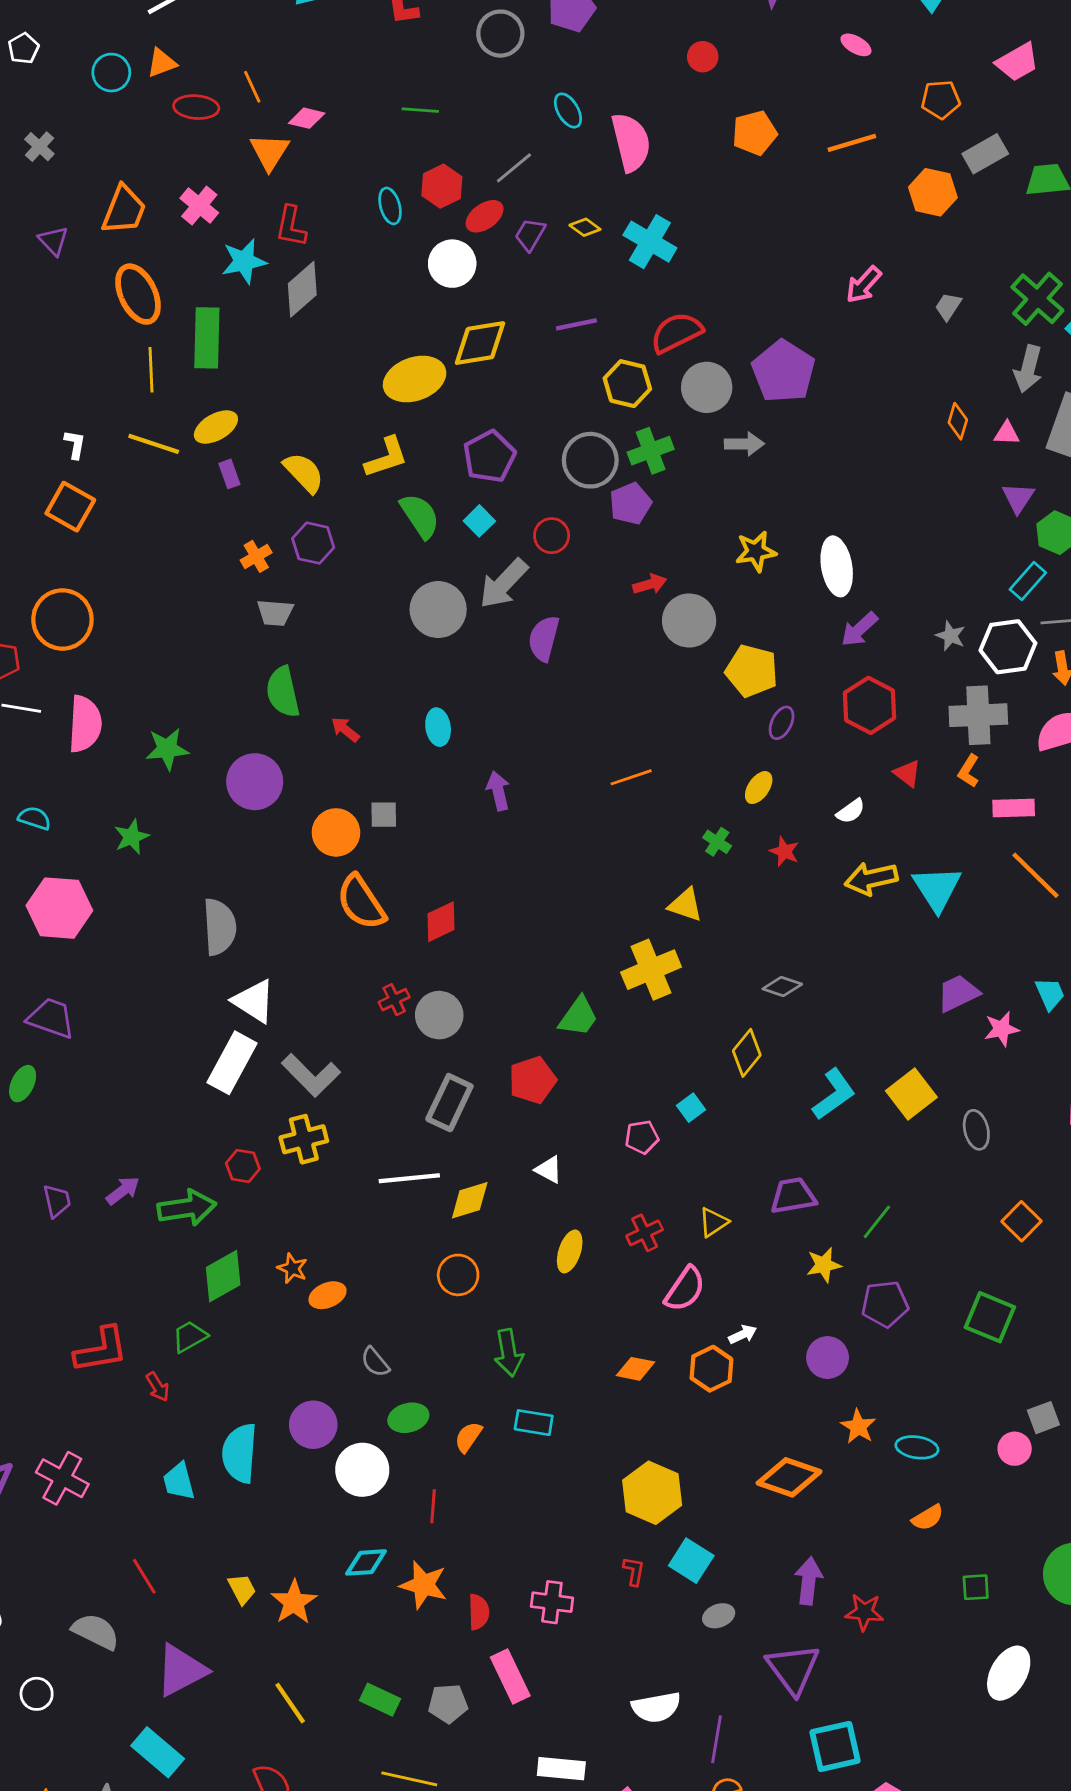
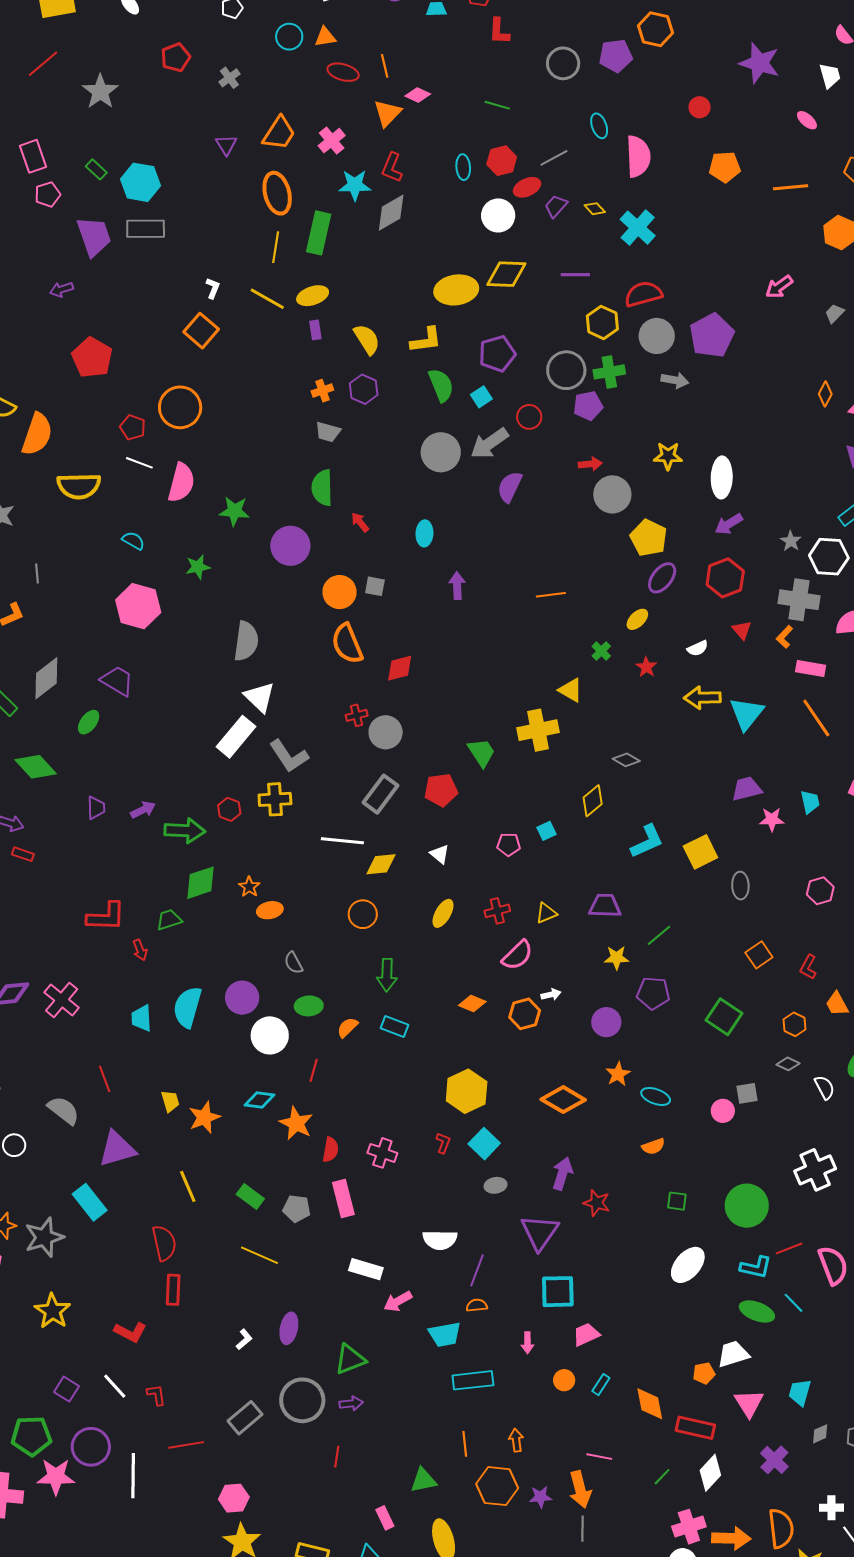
purple ellipse: (782, 723) -> (662, 578), size x1.4
green trapezoid: (578, 1017) -> (481, 753), turned -80

